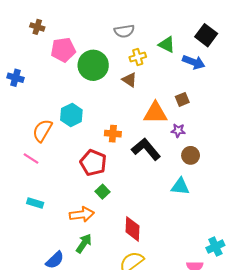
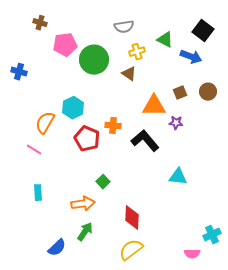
brown circle: (191, 155) -> (208, 92), moved
red pentagon: (93, 163) -> (87, 139), moved
cyan rectangle: (35, 203) -> (38, 193), turned 70

